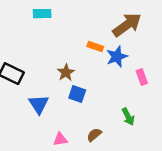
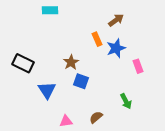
brown arrow: (127, 25) -> (116, 20), moved, size x0.6
orange rectangle: (95, 46) -> (97, 39), turned 48

